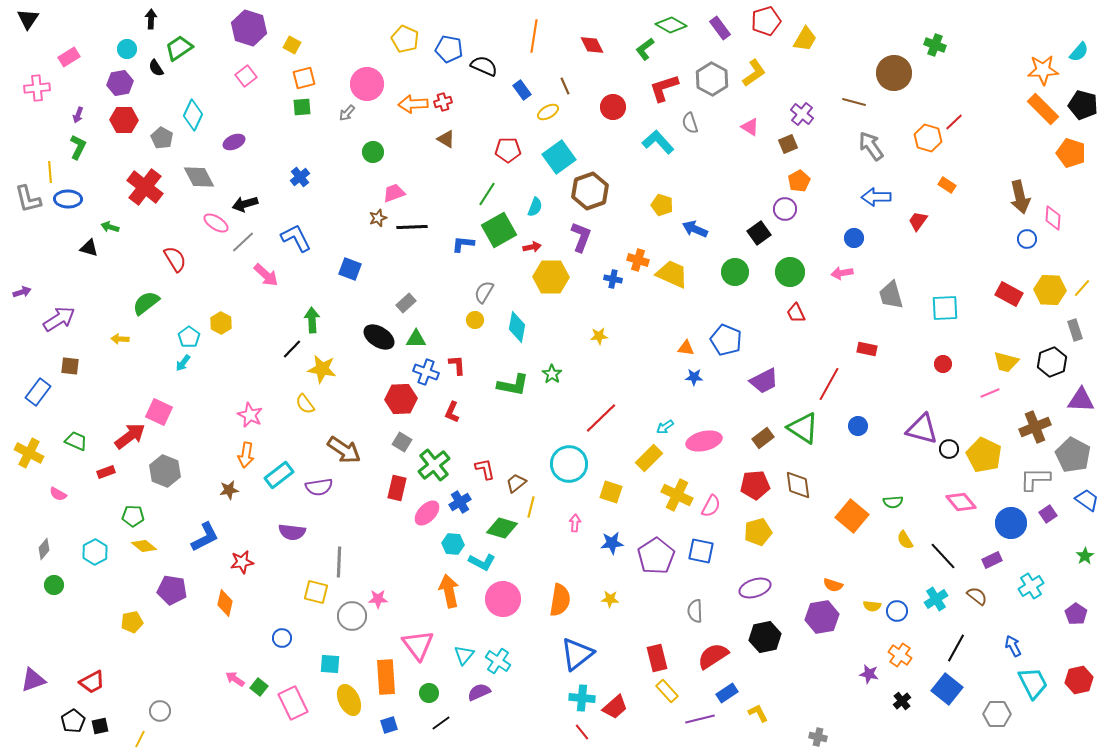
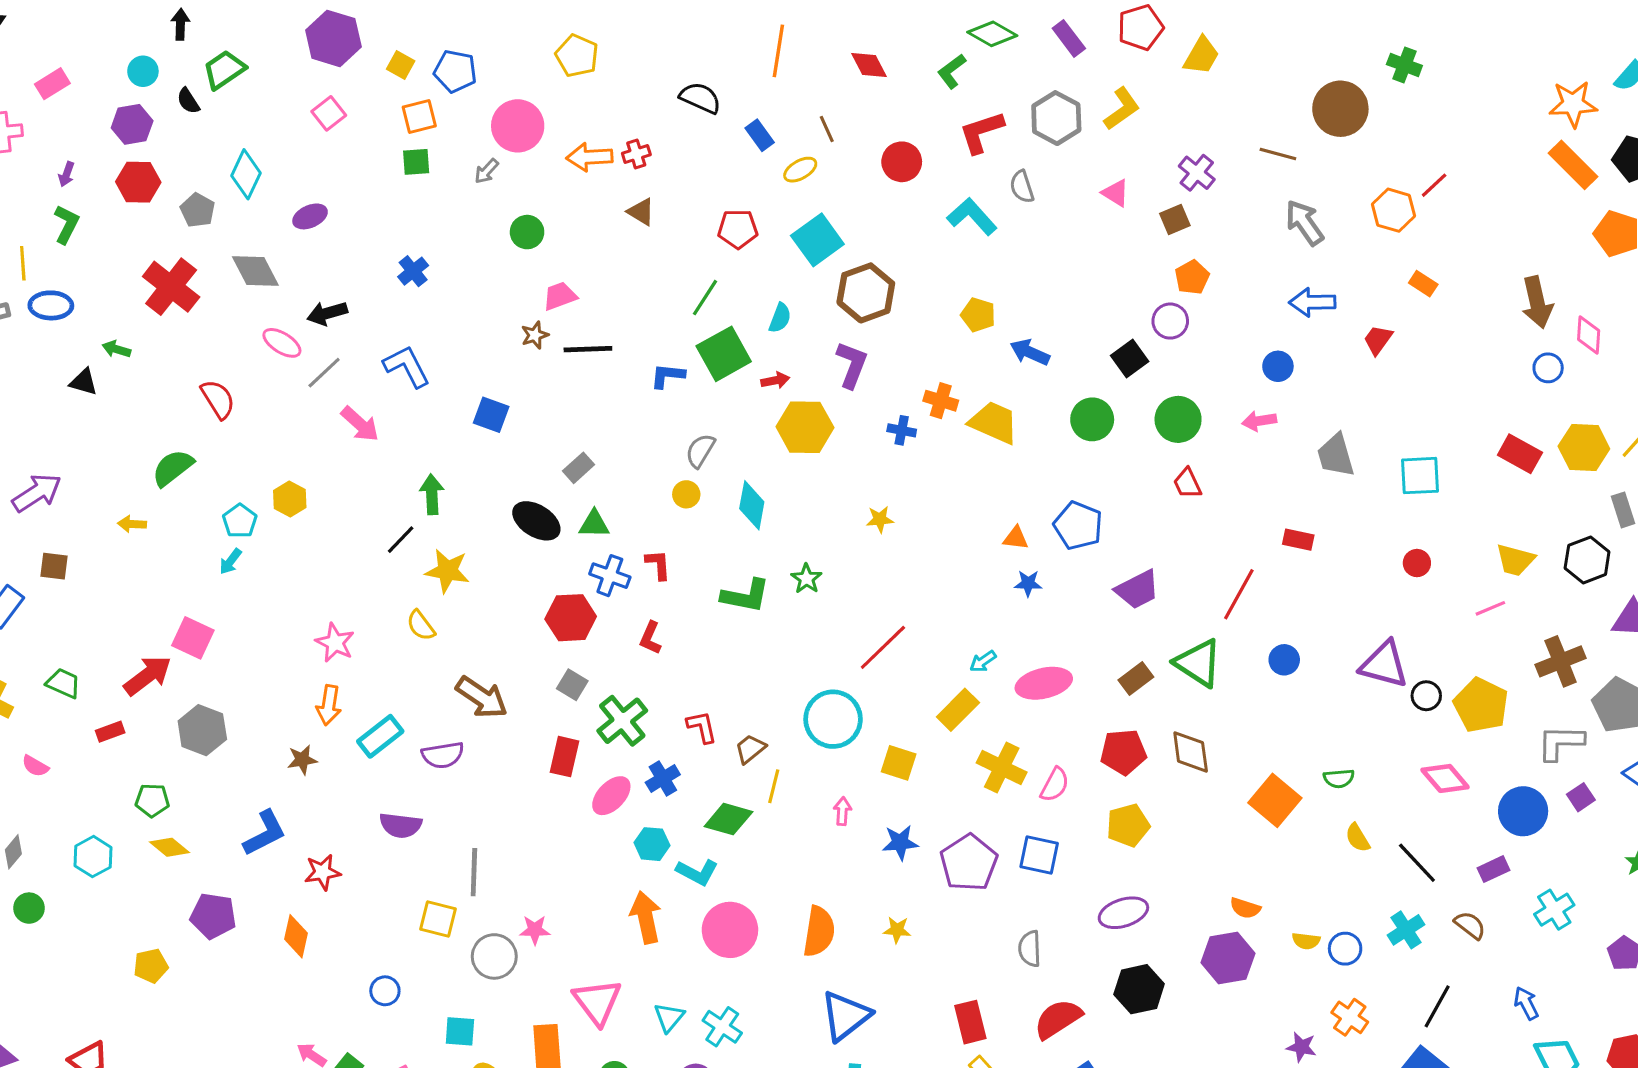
blue pentagon: (449, 49) -> (455, 71), moved

